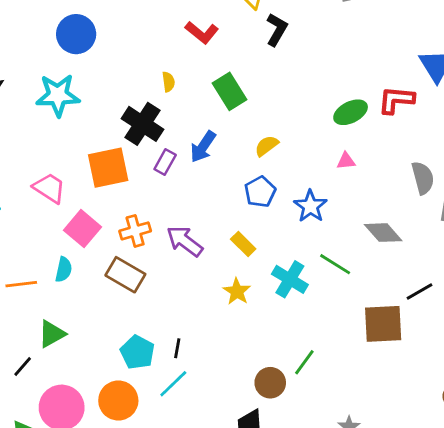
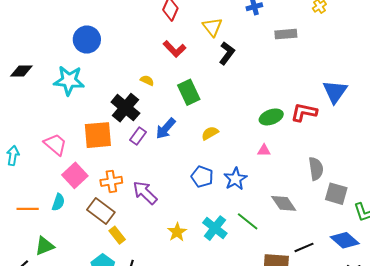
yellow semicircle: (168, 82) -> (147, 80), turned -64
blue pentagon: (260, 192) -> (202, 177), moved, turned -30
yellow rectangle: (243, 244) -> (117, 235), moved

